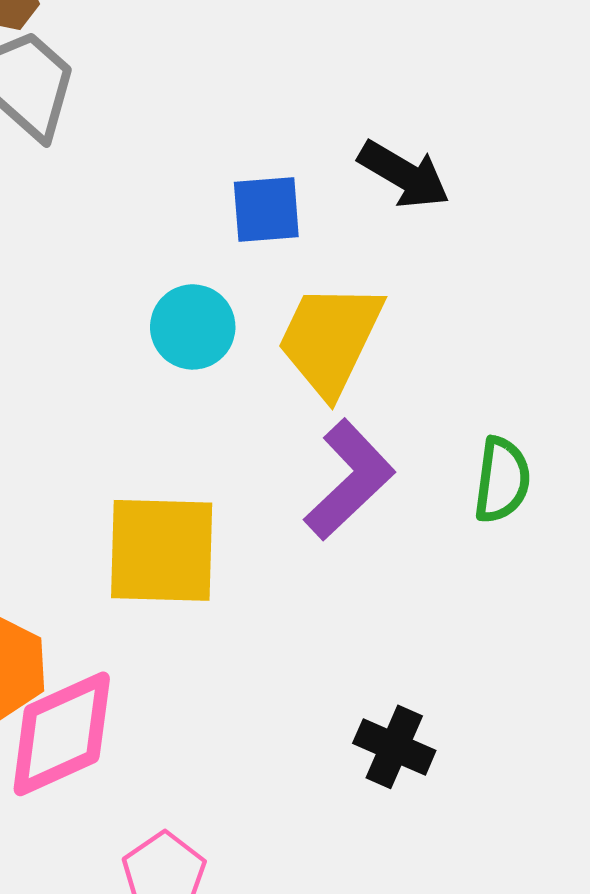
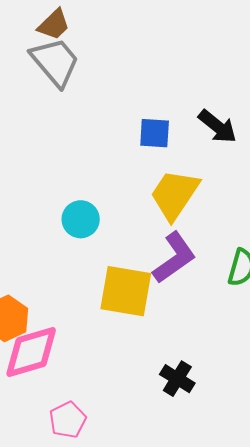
cyan circle: (193, 327) -> (81, 219), moved
yellow square: (162, 550) -> (126, 291), moved

